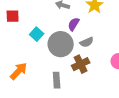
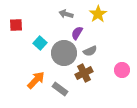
orange arrow: (19, 71) -> (36, 80), moved
gray rectangle: (57, 80) -> (60, 89), turned -49

